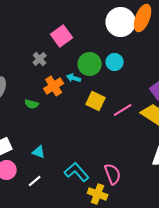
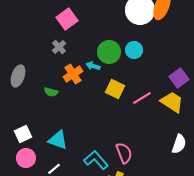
pink square: (62, 36) -> (67, 19), moved
cyan triangle: (39, 152) -> (58, 140), size x1.5
pink semicircle: (113, 174) -> (124, 153), moved

